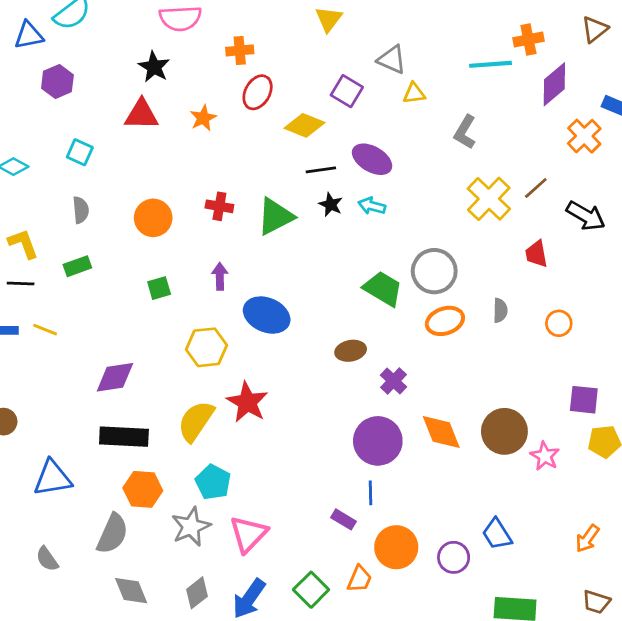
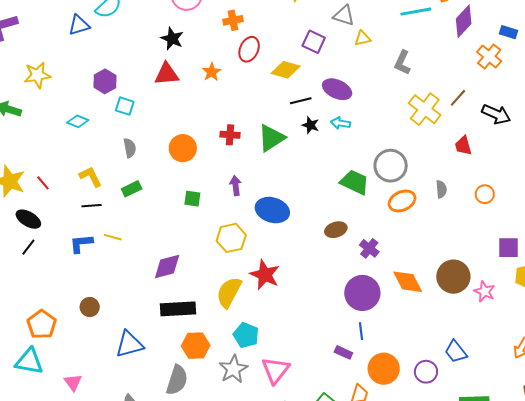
purple hexagon: (57, 82) -> (105, 81), moved
green square: (159, 288) -> (192, 199), turned 30

